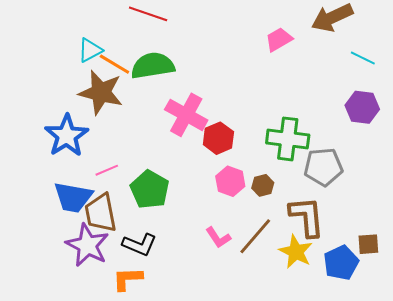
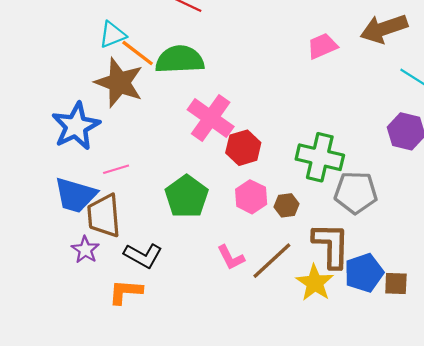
green pentagon: (150, 189) -> (187, 196), moved
purple star: (87, 245) -> (85, 250), size x0.6
blue pentagon: (341, 263) -> (364, 273), moved

